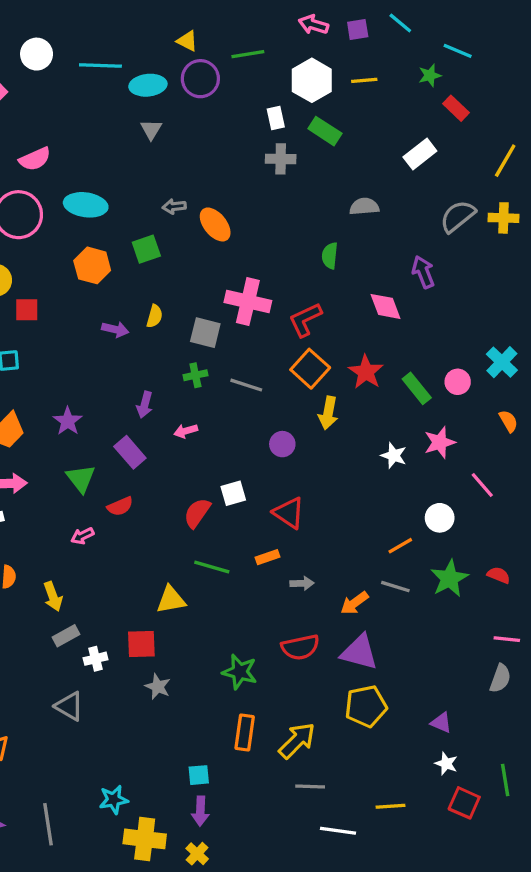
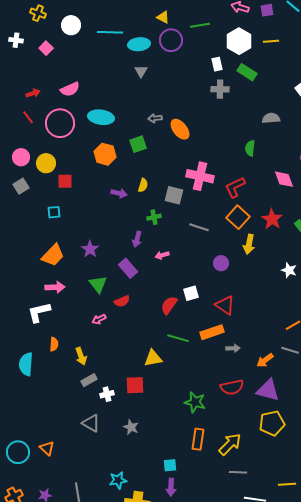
green cross: (195, 375) -> (154, 217), moved
orange rectangle: (268, 557) -> (212, 332), size x1.6
gray star: (158, 687) -> (131, 427), moved

